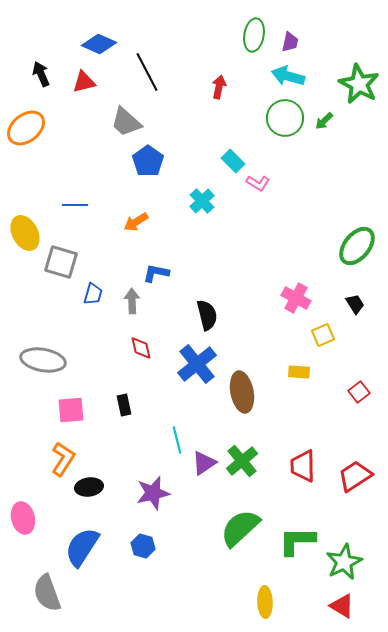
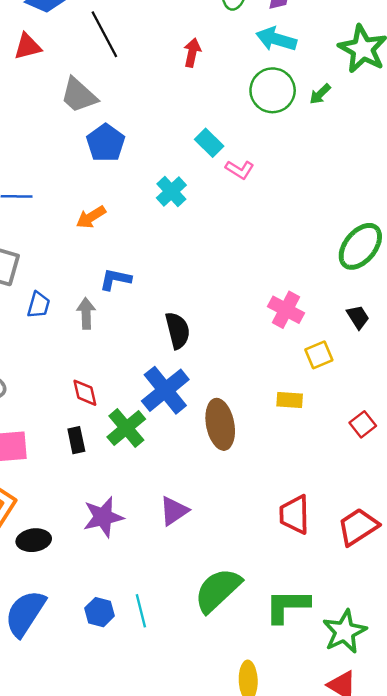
red diamond: (141, 348) -> (85, 393), moved
cyan line: (177, 440) -> (141, 611), moved
green cross: (242, 461) -> (126, 428), moved
purple star: (153, 493) -> (103, 517), moved

